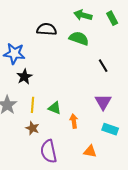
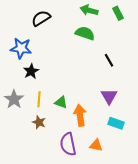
black semicircle: (47, 29) -> (41, 18), moved, turned -36
orange arrow: (74, 121) -> (80, 115), size x1.5
purple semicircle: (49, 151) -> (68, 144), moved

